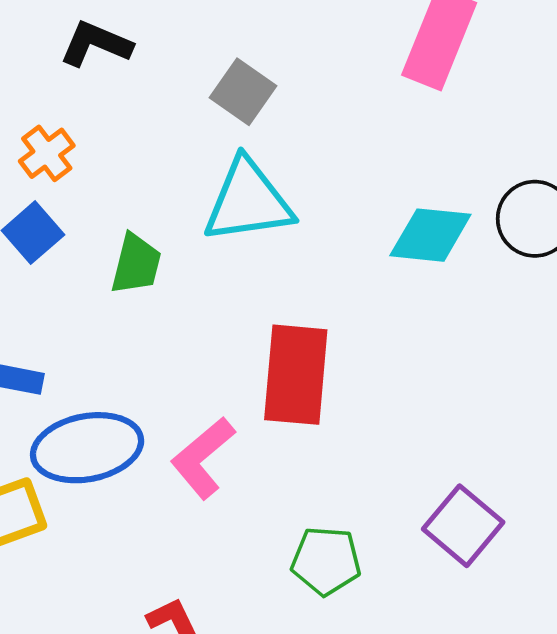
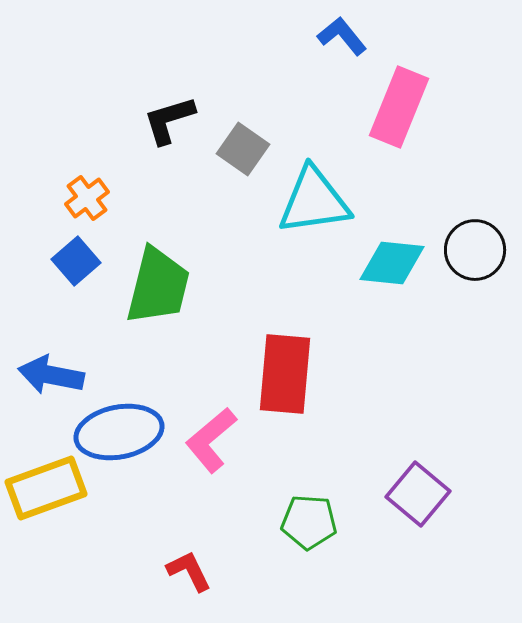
black L-shape: (96, 44) -> (169, 120), moved, turned -40
cyan triangle: (248, 201) -> (314, 201), moved
green trapezoid: (136, 264) -> (158, 286), size x1.6

